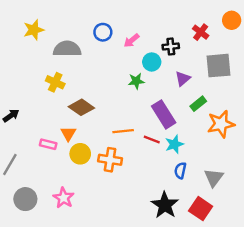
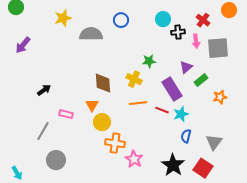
pink arrow: (131, 41) -> (196, 41), moved, turned -56
cyan circle: (152, 62) -> (163, 19), moved
purple triangle: (183, 79) -> (186, 67), moved
yellow cross: (55, 82) -> (134, 79), moved
brown diamond: (81, 107) -> (103, 83), turned 50
orange star: (221, 124) -> (220, 97), size x0.6
pink rectangle: (48, 144) -> (66, 114), moved
orange cross: (110, 160) -> (115, 143), moved
pink star: (64, 198) -> (134, 159), moved

